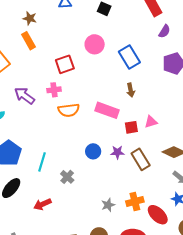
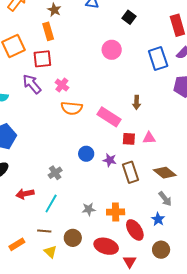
blue rectangle: (129, 57) -> (158, 58), moved
red square: (65, 64) -> (42, 59), moved
pink cross: (54, 90) -> (62, 85), turned 32
cyan line: (42, 162) -> (51, 204), moved

